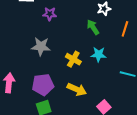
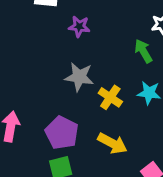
gray star: (41, 46) -> (79, 77), moved
purple pentagon: (43, 85) -> (62, 133), turned 30

